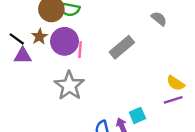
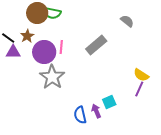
purple circle: (65, 41) -> (44, 52), moved
purple line: (173, 100) -> (139, 89), turned -49

